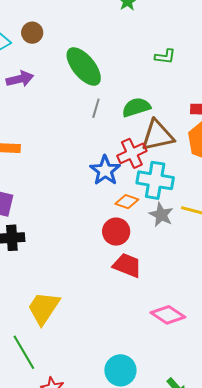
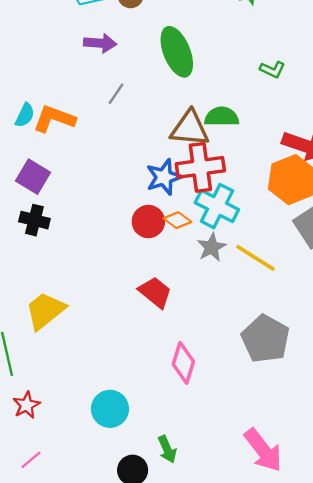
gray line: (96, 108) -> (116, 94), moved
brown triangle: (158, 135) -> (190, 128), moved
red cross: (132, 153) -> (200, 167), size x1.4
red circle: (116, 232) -> (148, 222), moved
pink diamond: (168, 315) -> (183, 363), turned 56

